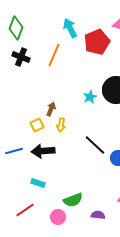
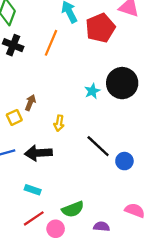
brown arrow: (51, 109) -> (30, 103), moved
yellow square: (37, 125) -> (14, 117), moved
red line: (25, 210) -> (34, 218), moved

